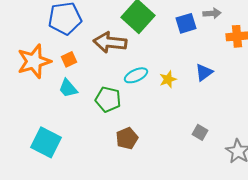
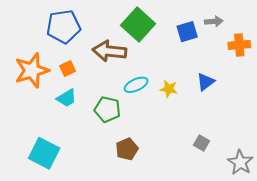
yellow star: (168, 79) -> (169, 89), turned 30
cyan trapezoid: (68, 88) -> (67, 98), turned -80

